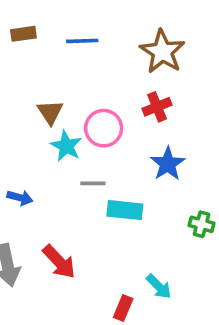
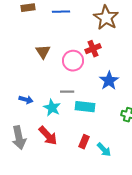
red cross: (157, 107) -> (93, 49), moved
cyan star: (66, 146) -> (52, 108), moved
red rectangle: (123, 308) -> (84, 142), moved

